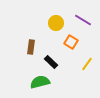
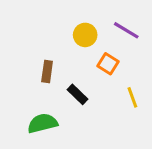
yellow line: (87, 64) -> (132, 97), turned -56
green semicircle: (40, 82) -> (43, 123), moved

